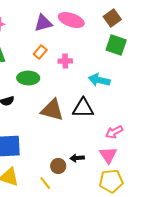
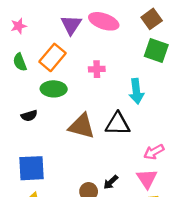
purple triangle: (43, 23) -> (71, 25), turned -42
orange rectangle: (40, 52) -> (52, 57), moved, size x1.6
cyan arrow: (99, 80) -> (136, 91), turned -110
black arrow: (77, 158) -> (111, 182), turned -40

